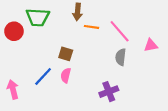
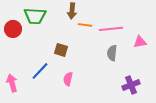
pink line: (120, 31) -> (111, 29), turned -55
pink semicircle: (66, 75) -> (68, 79), moved
purple cross: (109, 92) -> (131, 85), moved

